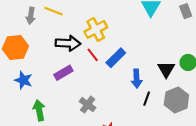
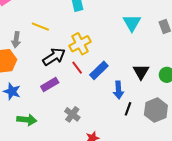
gray arrow: (31, 16) -> (16, 40), moved
black arrow: (68, 43) -> (54, 57), turned -35
black triangle: (166, 69) -> (141, 72), moved
green arrow: (39, 110) -> (27, 120), turned 108

